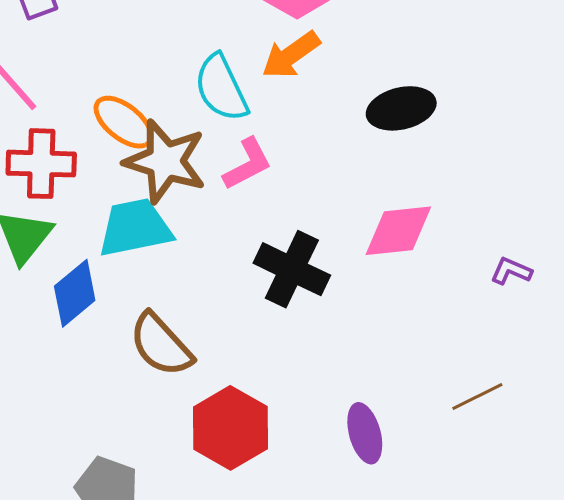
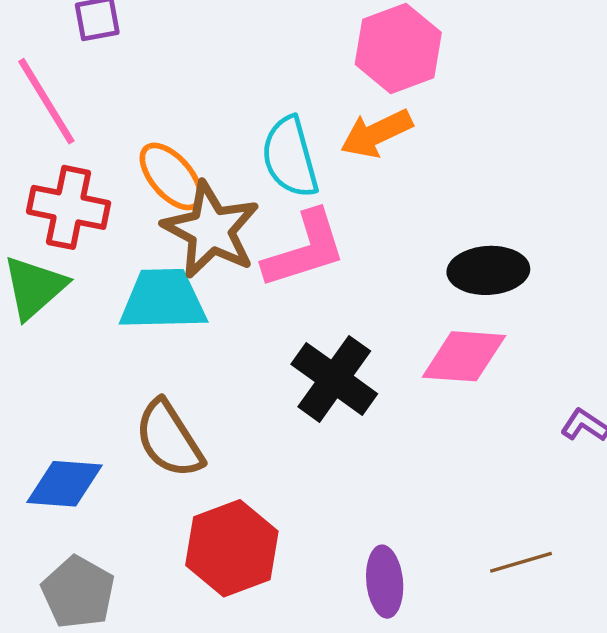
black ellipse: (401, 108) -> (488, 270), moved
pink L-shape: (247, 164) -> (305, 249), size x1.4
blue diamond: (75, 293) -> (65, 484), moved, turned 34

